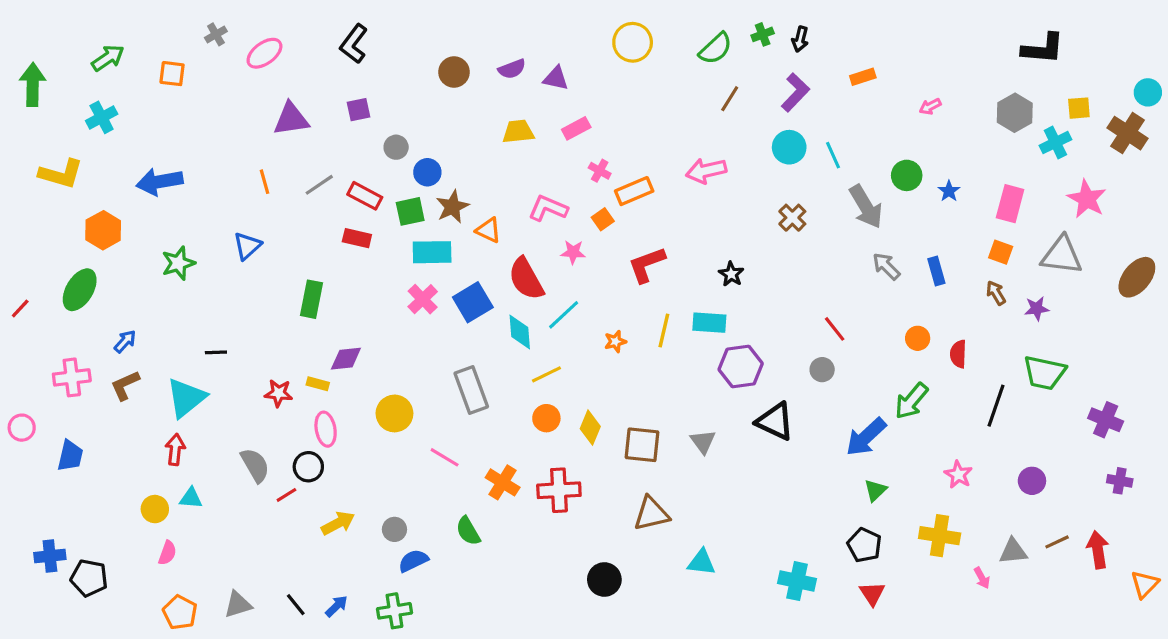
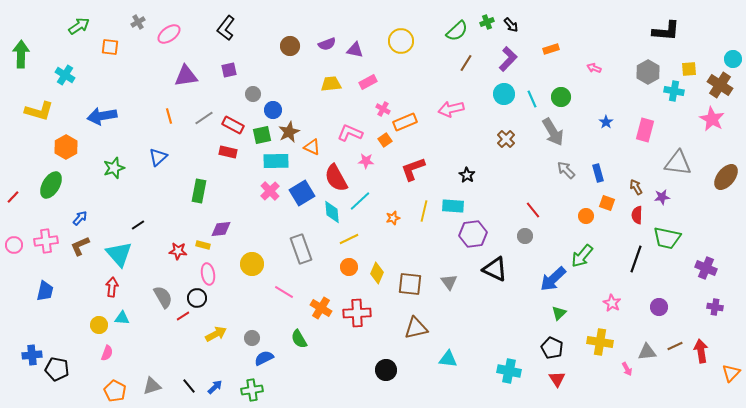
black arrow: (800, 39) -> (511, 25), turned -56
yellow circle: (633, 42) -> (401, 41), moved
green arrow: (108, 58) -> (79, 26), moved
pink arrow: (930, 106) -> (594, 68), turned 48
cyan cross: (102, 117) -> (65, 75), turned -30
cyan cross: (1055, 143) -> (674, 91), turned 36
green circle: (907, 175) -> (561, 97), moved
pink star: (1087, 199) -> (712, 119), moved
orange square: (1001, 252) -> (607, 203), moved
black line: (216, 352) -> (138, 225), turned -32
red semicircle: (958, 354) -> (637, 215), moved
cyan triangle: (186, 398) -> (119, 254), turned -32
pink circle: (22, 428) -> (14, 245), moved

